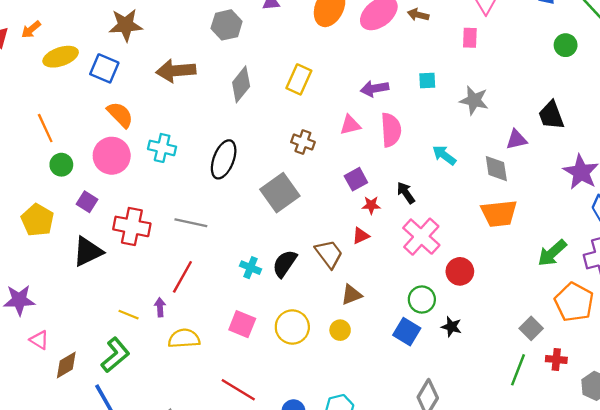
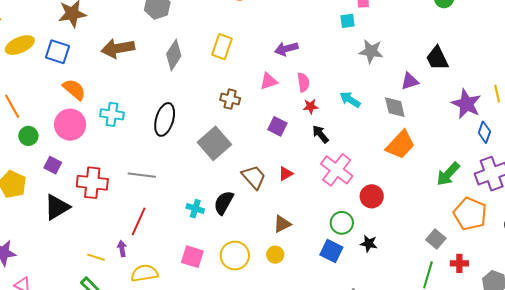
cyan square: (427, 81) -> (347, 21), moved
pink semicircle: (391, 130) -> (303, 82), size x0.7
purple square: (356, 179) -> (277, 126), turned -30
red star: (371, 205) -> (311, 106), moved
orange trapezoid: (499, 213) -> (400, 145), turned -36
brown trapezoid: (329, 254) -> (254, 177), moved

